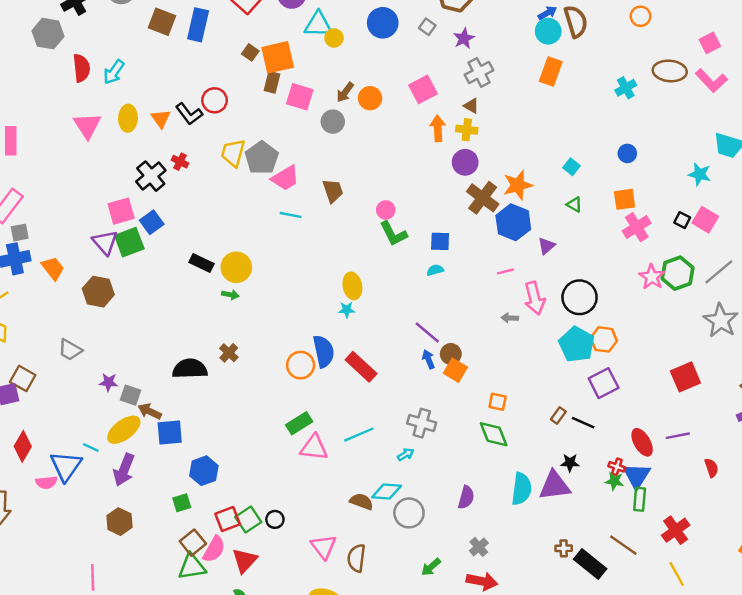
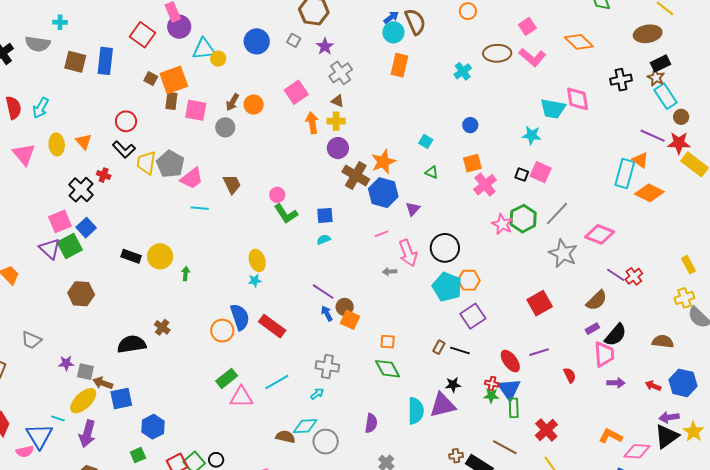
black L-shape: (189, 114) -> (124, 149), moved
brown hexagon: (98, 292) -> (81, 294), moved
green arrow: (230, 295) -> (186, 274), moved, turned -88

